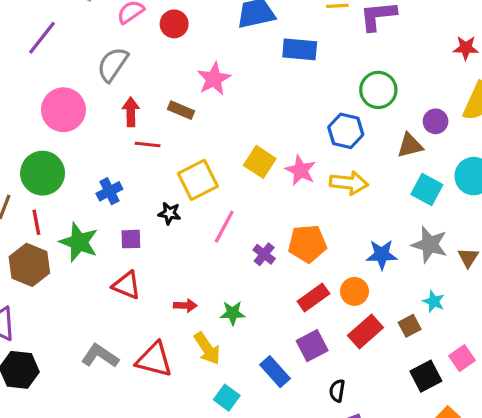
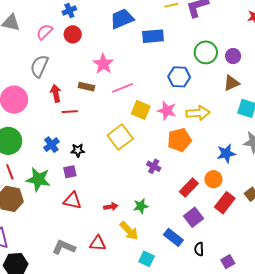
purple circle: (436, 121) -> (233, 56), moved
blue hexagon: (346, 131) -> (179, 77), moved
yellow square: (198, 180) -> (120, 137), moved
black star: (169, 213) -> (78, 150), moved
pink line: (224, 227) -> (123, 88), moved, turned 50
orange pentagon: (307, 244) -> (179, 140), moved
red triangle: (154, 360) -> (98, 243), size x0.7
black semicircle: (337, 391) -> (199, 249), moved

